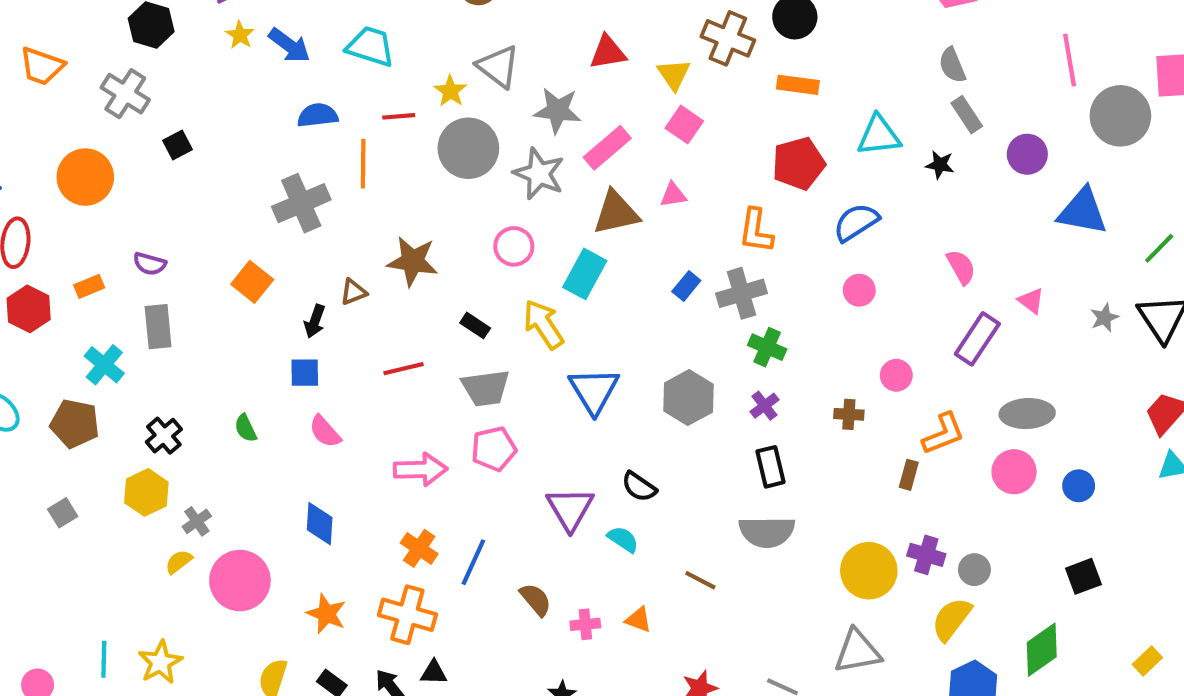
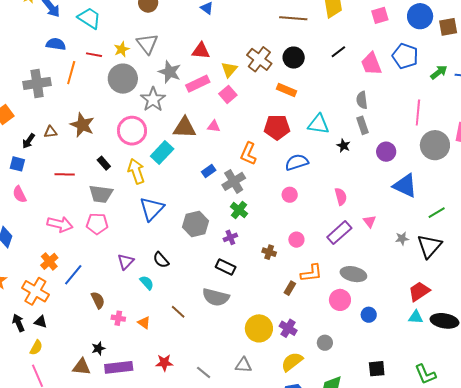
pink rectangle: (607, 148) -> (198, 84), moved
pink circle: (514, 246) -> (132, 131), size x1.5
gray cross: (742, 293) -> (234, 181), turned -30
black rectangle: (771, 467) -> (226, 267), turned -66
purple triangle: (570, 509) -> (126, 262), size x0.7
gray circle: (974, 570) -> (325, 343), moved
black square: (1083, 576) -> (377, 369), moved
gray triangle: (857, 651) -> (243, 365), size x0.7

